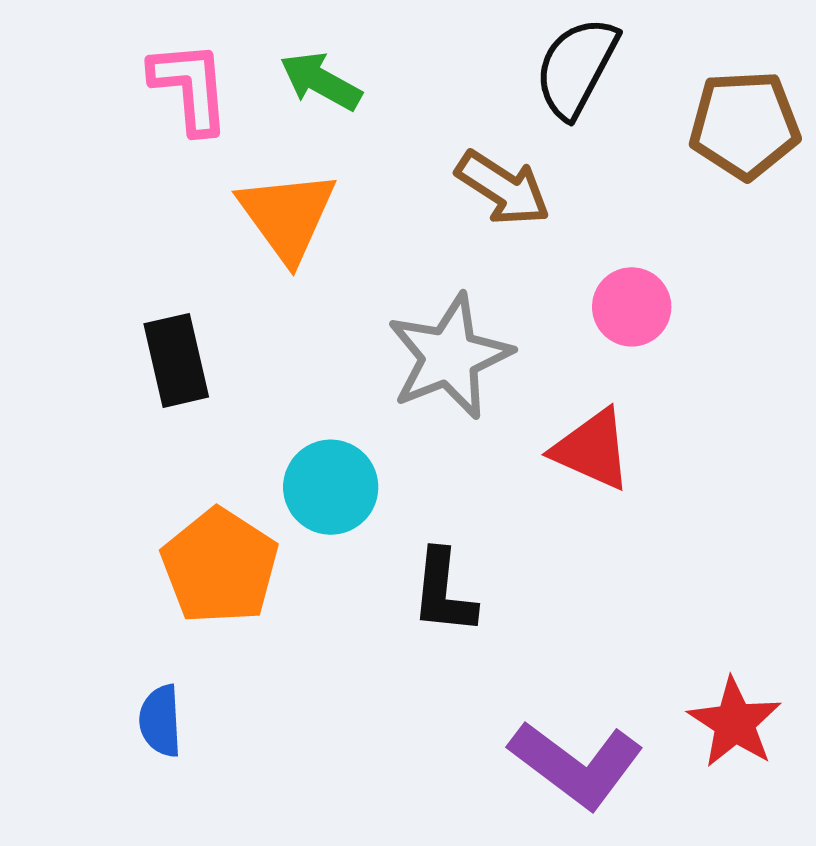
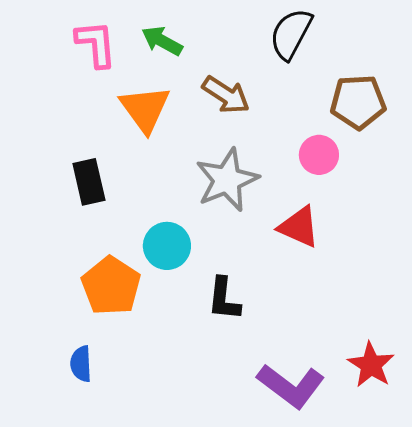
brown pentagon: (745, 125) -> (358, 102), moved
brown arrow: (503, 188) -> (226, 95), moved

